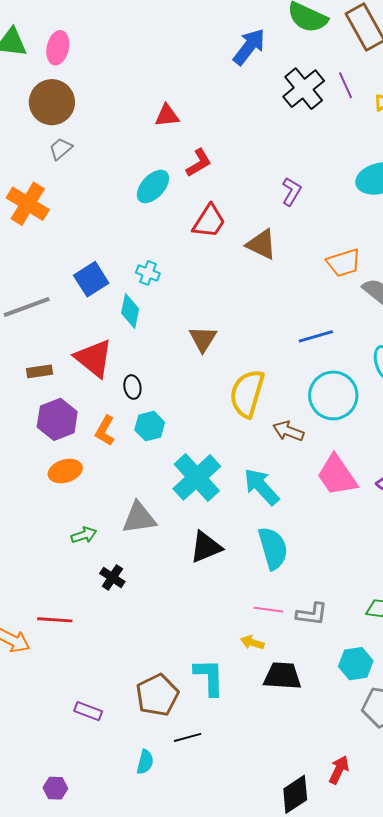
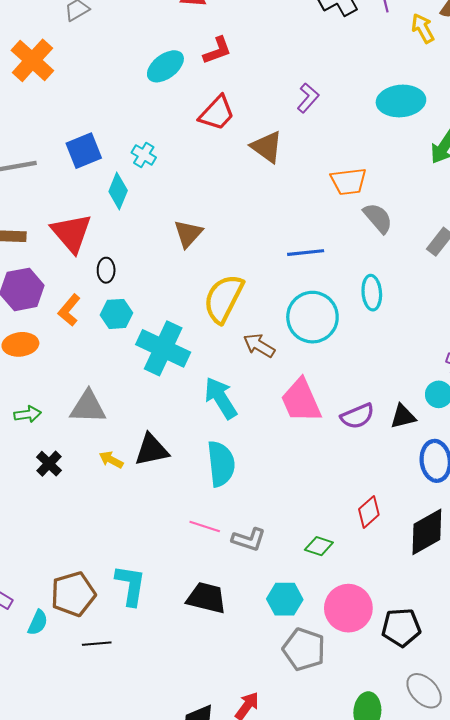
cyan cross: (197, 477) -> (163, 348), moved, turned -33
yellow arrow: (252, 643) -> (111, 460), moved
cyan semicircle: (145, 762) -> (38, 623), moved

